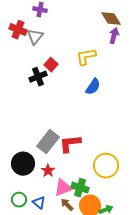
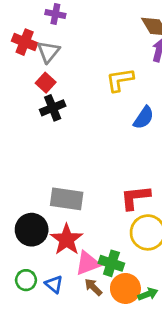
red square: (51, 65) -> (46, 83), moved
blue semicircle: (93, 87) -> (144, 118), moved
gray rectangle: (48, 142) -> (67, 199), turned 60
red L-shape: (70, 144) -> (135, 197), moved
red star: (48, 171) -> (67, 239), size x1.6

